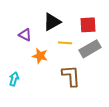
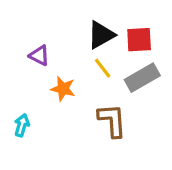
black triangle: (52, 22) -> (101, 35), moved
yellow line: (65, 43) -> (103, 68), turned 48

